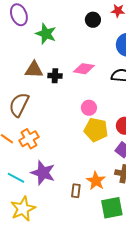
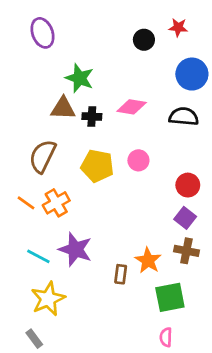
green star: (46, 34) -> (80, 78), moved
yellow pentagon: (96, 130) -> (97, 166), moved

